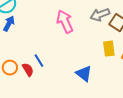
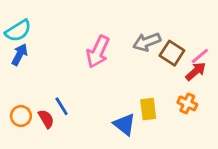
pink arrow: (65, 22) -> (98, 52), turned -130
yellow rectangle: (109, 49) -> (148, 109), moved

